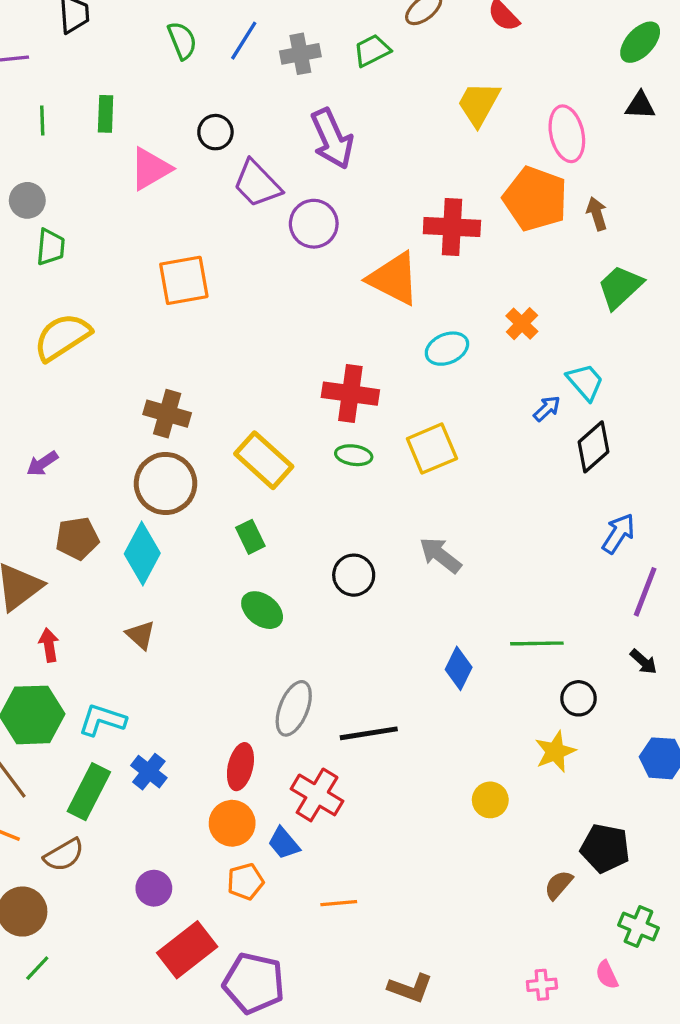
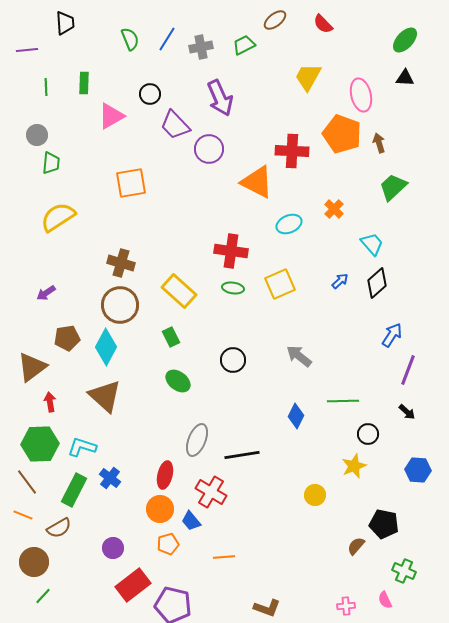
blue arrow: (547, 409) -> (340, 281), moved
gray arrow: (440, 555) -> (299, 356), moved
brown triangle: (141, 635) -> (105, 396), size x1.8

